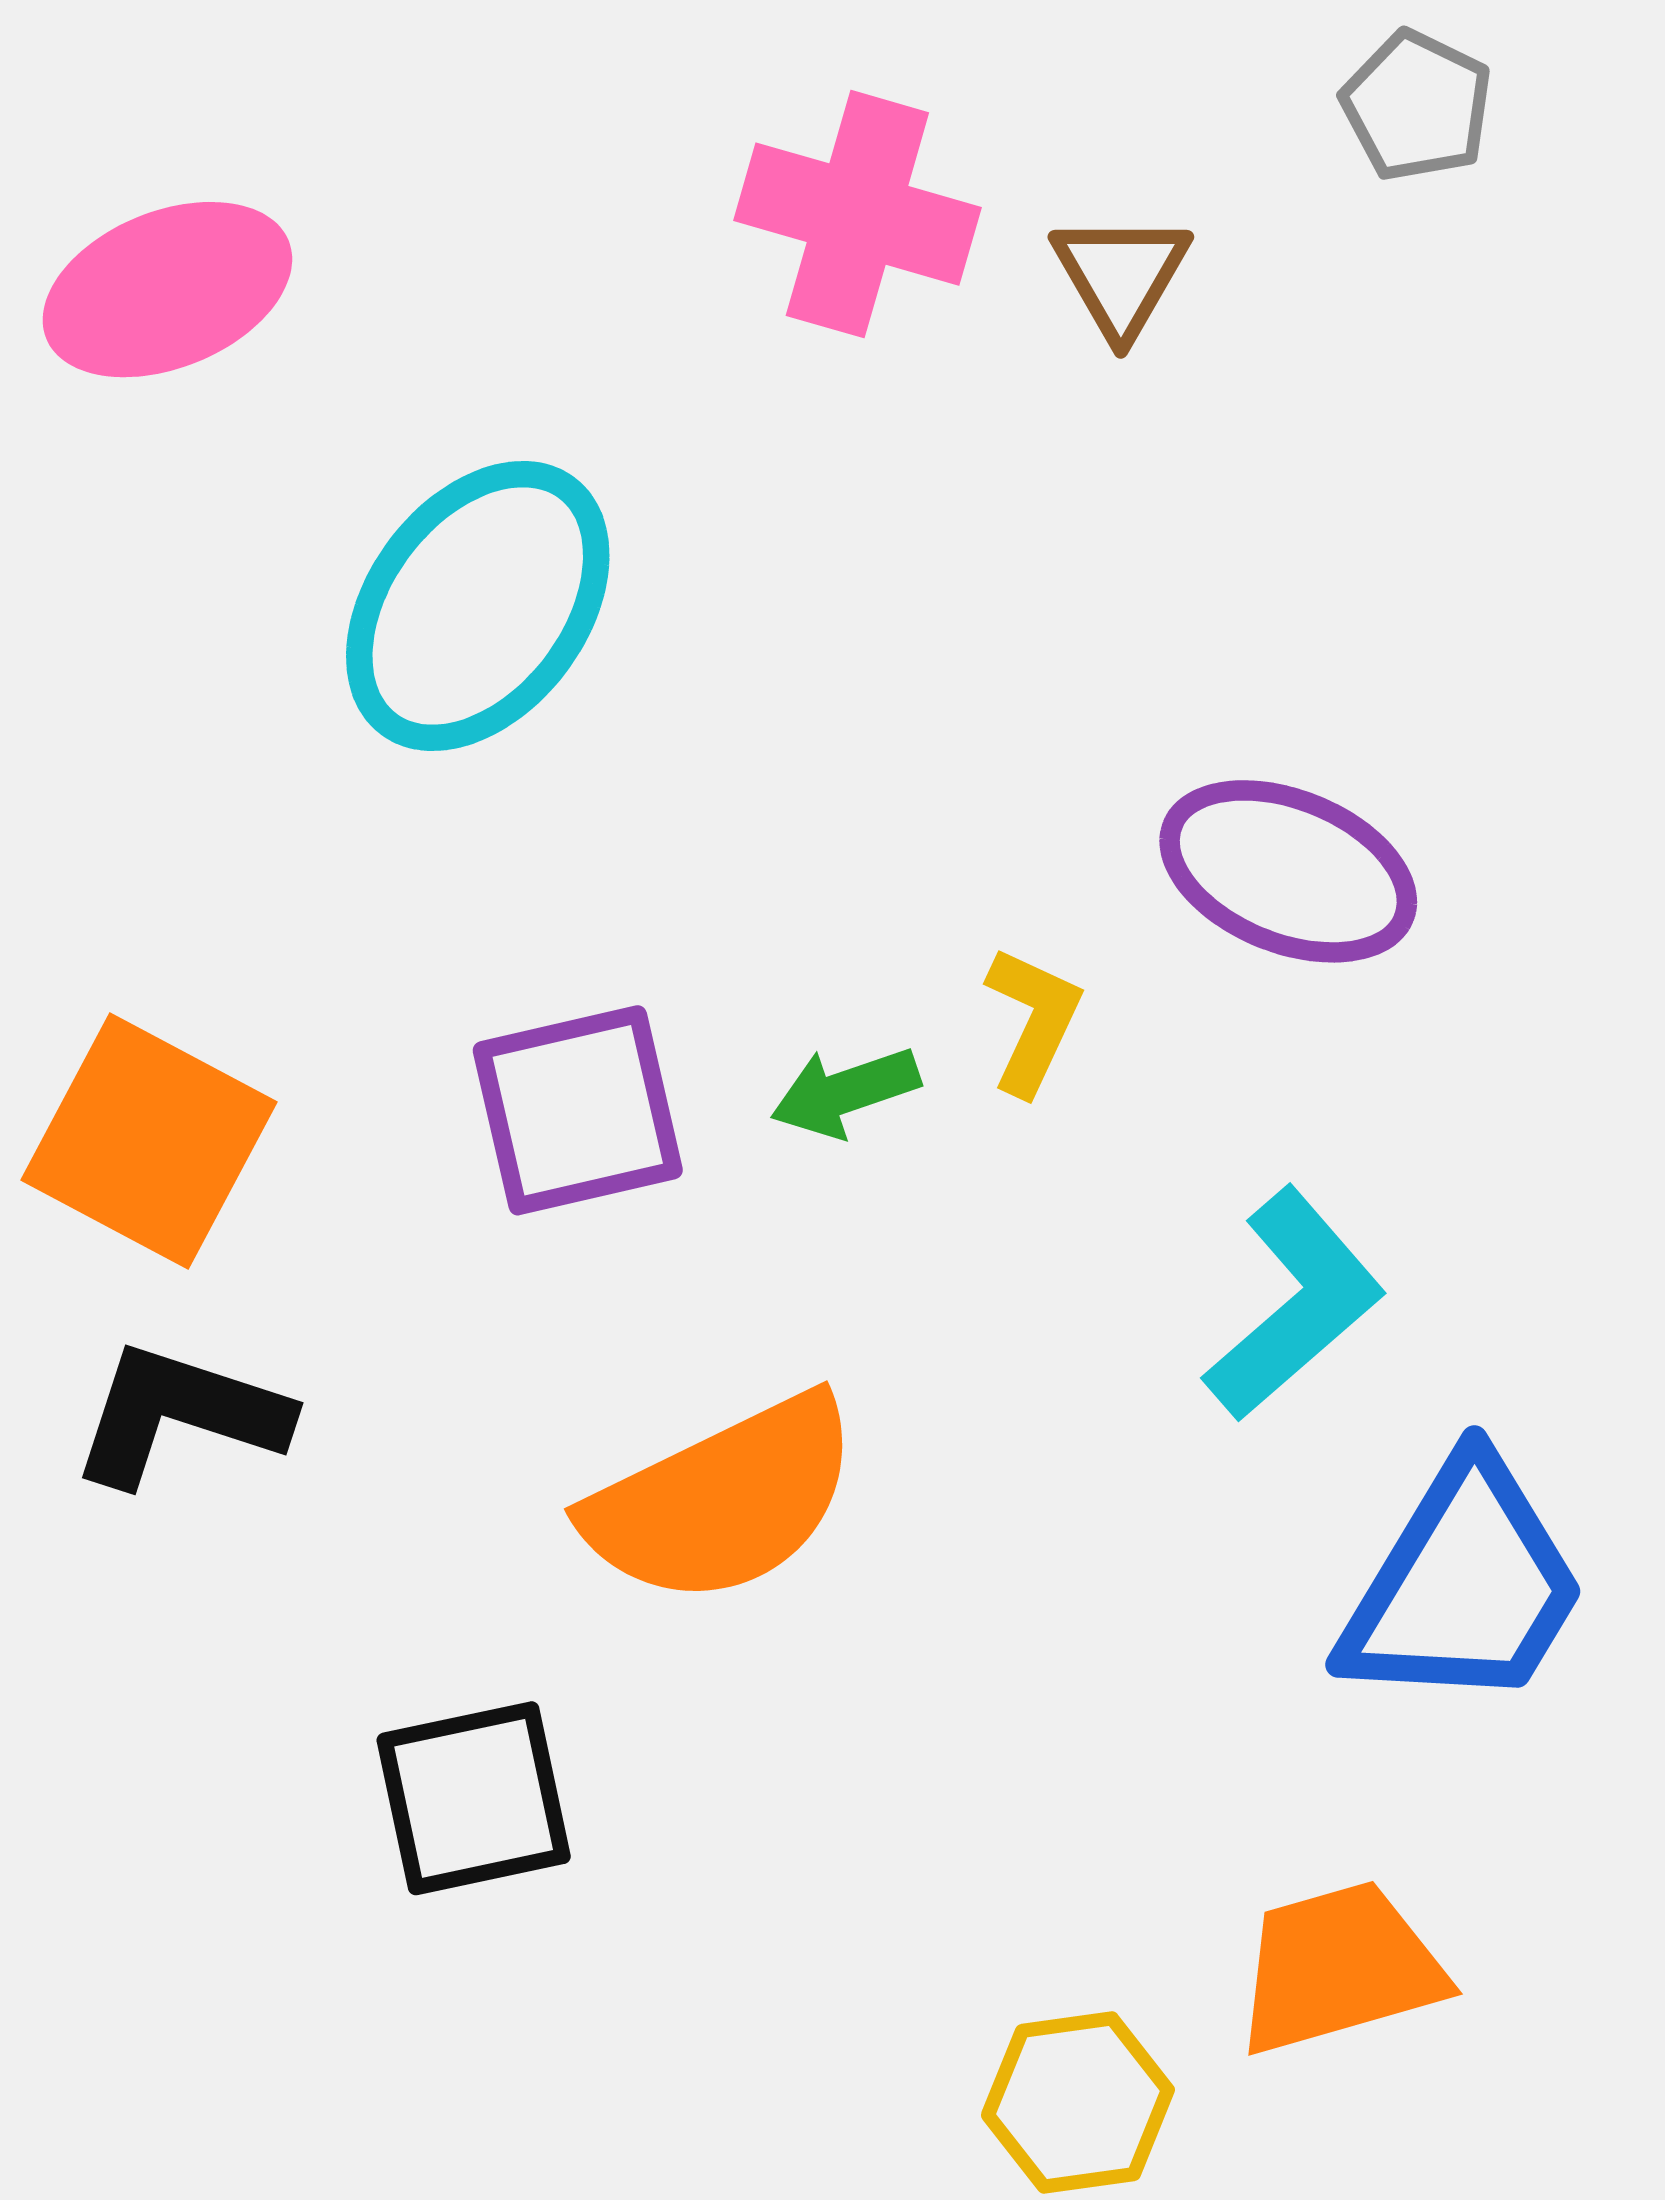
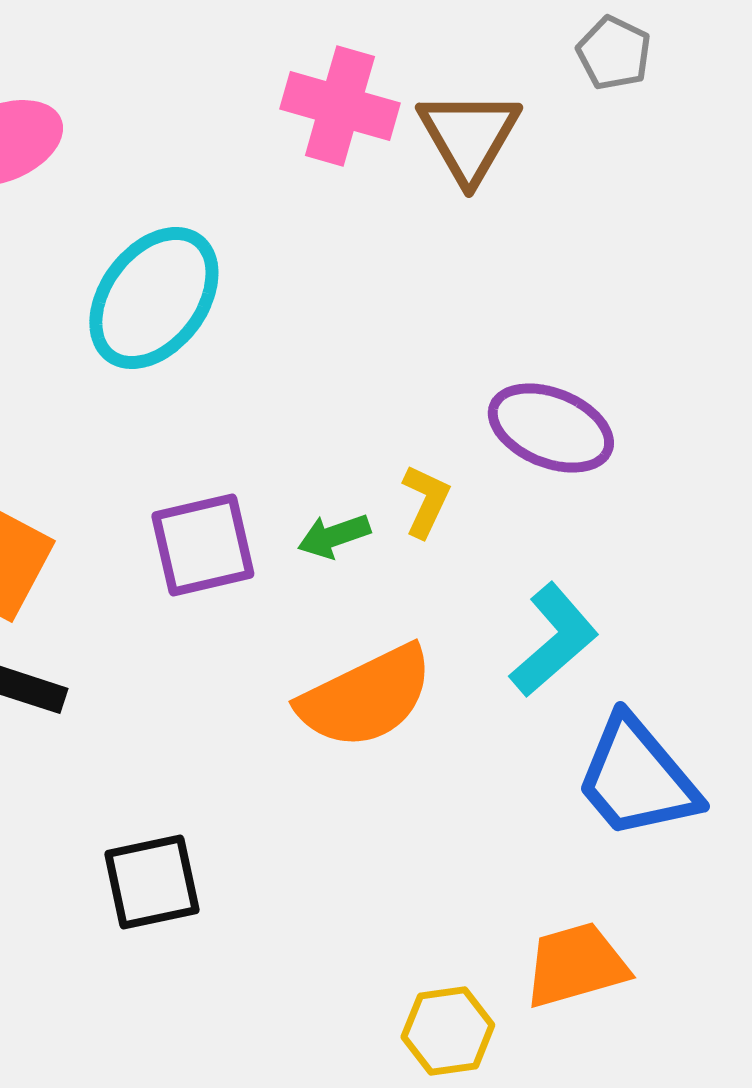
brown triangle: (1121, 275) -> (469, 136), size x1.5
orange semicircle: (723, 1500) -> (366, 697), moved
blue trapezoid: (1464, 1586) -> (637, 778), turned 109

